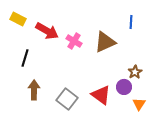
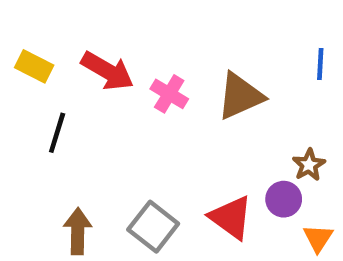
yellow rectangle: (18, 19) -> (34, 66), moved
blue line: (131, 22) -> (320, 64), moved
brown arrow: (34, 90) -> (78, 231), moved

